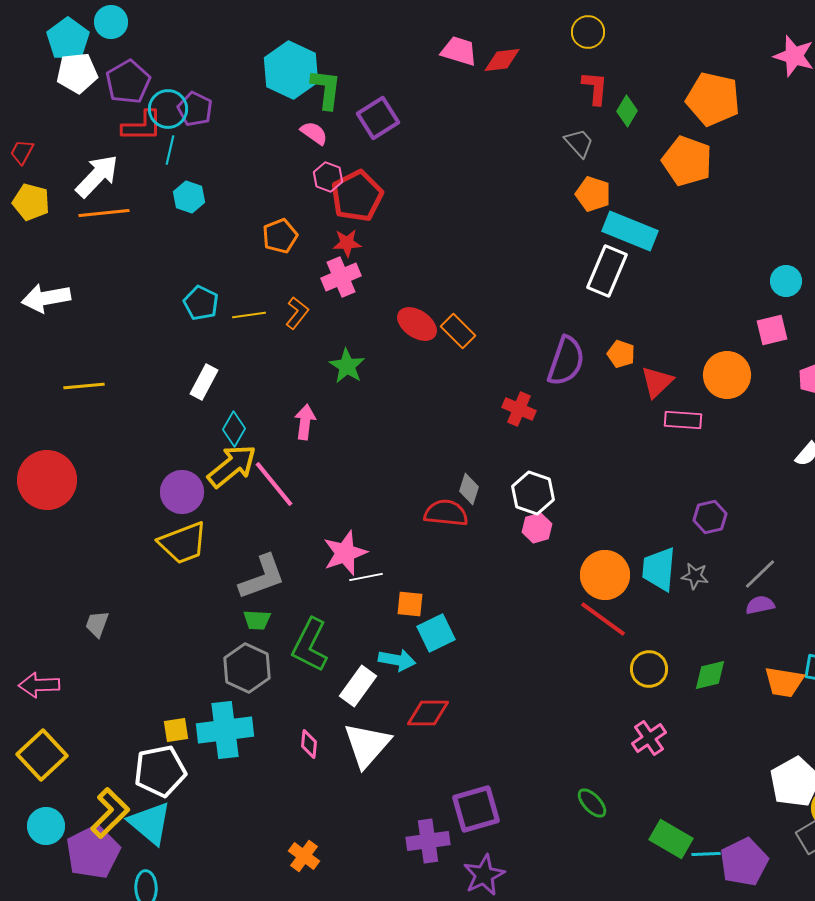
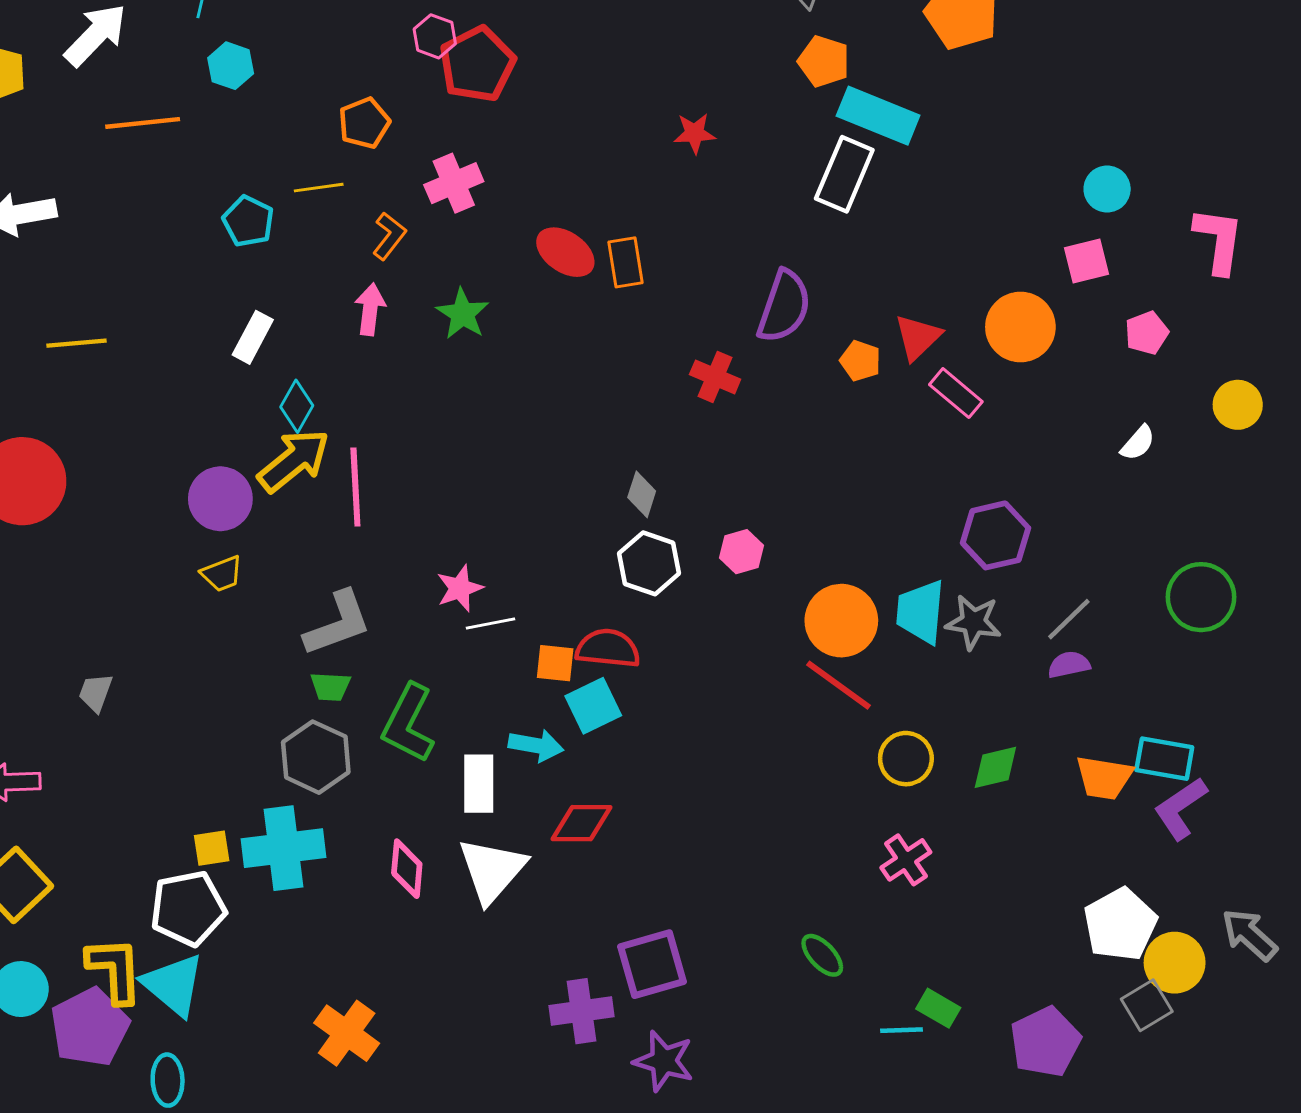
orange line: (104, 213) -> (143, 123), moved
red star: (347, 243) -> (695, 133), moved
yellow line: (249, 315) -> (319, 188), moved
orange rectangle: (458, 331) -> (626, 262), turned 36
orange pentagon: (621, 354) -> (860, 361), moved
pink rectangle: (683, 420) -> (956, 393), turned 36
pink arrow: (305, 422) -> (370, 309), moved
pink line: (274, 484) -> (355, 487), turned 36
white hexagon: (533, 493) -> (649, 563), moved
red semicircle: (446, 513) -> (608, 648), moved
purple hexagon: (710, 517) -> (995, 535), size x1.4
yellow trapezoid: (183, 543) -> (222, 574), size x0.6
pink star: (345, 553) -> (460, 588), size x0.7
gray star: (695, 576) -> (973, 622), size x1.4
white rectangle: (358, 686) -> (479, 784), turned -36
pink diamond: (309, 744) -> (407, 869), size x1.4
yellow L-shape: (110, 813) -> (115, 970), turned -48
green rectangle: (671, 839) -> (938, 1008), size x0.7
cyan line: (706, 854) -> (902, 1030), moved
orange cross: (304, 856) -> (347, 1033), moved, size x1.4
purple star: (484, 875) -> (664, 1061), turned -30

